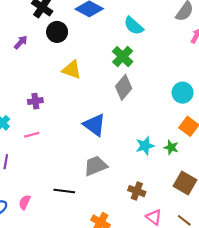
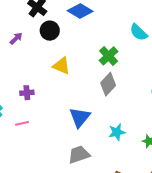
cyan semicircle: (134, 26) -> (139, 32), moved
blue triangle: (94, 125) -> (80, 117), turned 30
cyan star: (145, 146) -> (117, 132), moved

